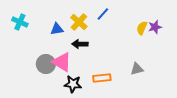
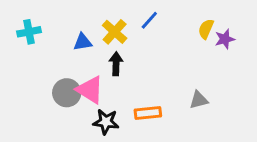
cyan cross: (20, 22) -> (29, 32), turned -35
yellow semicircle: (142, 28) -> (206, 29), moved
black arrow: (80, 44) -> (116, 64), turned 91

